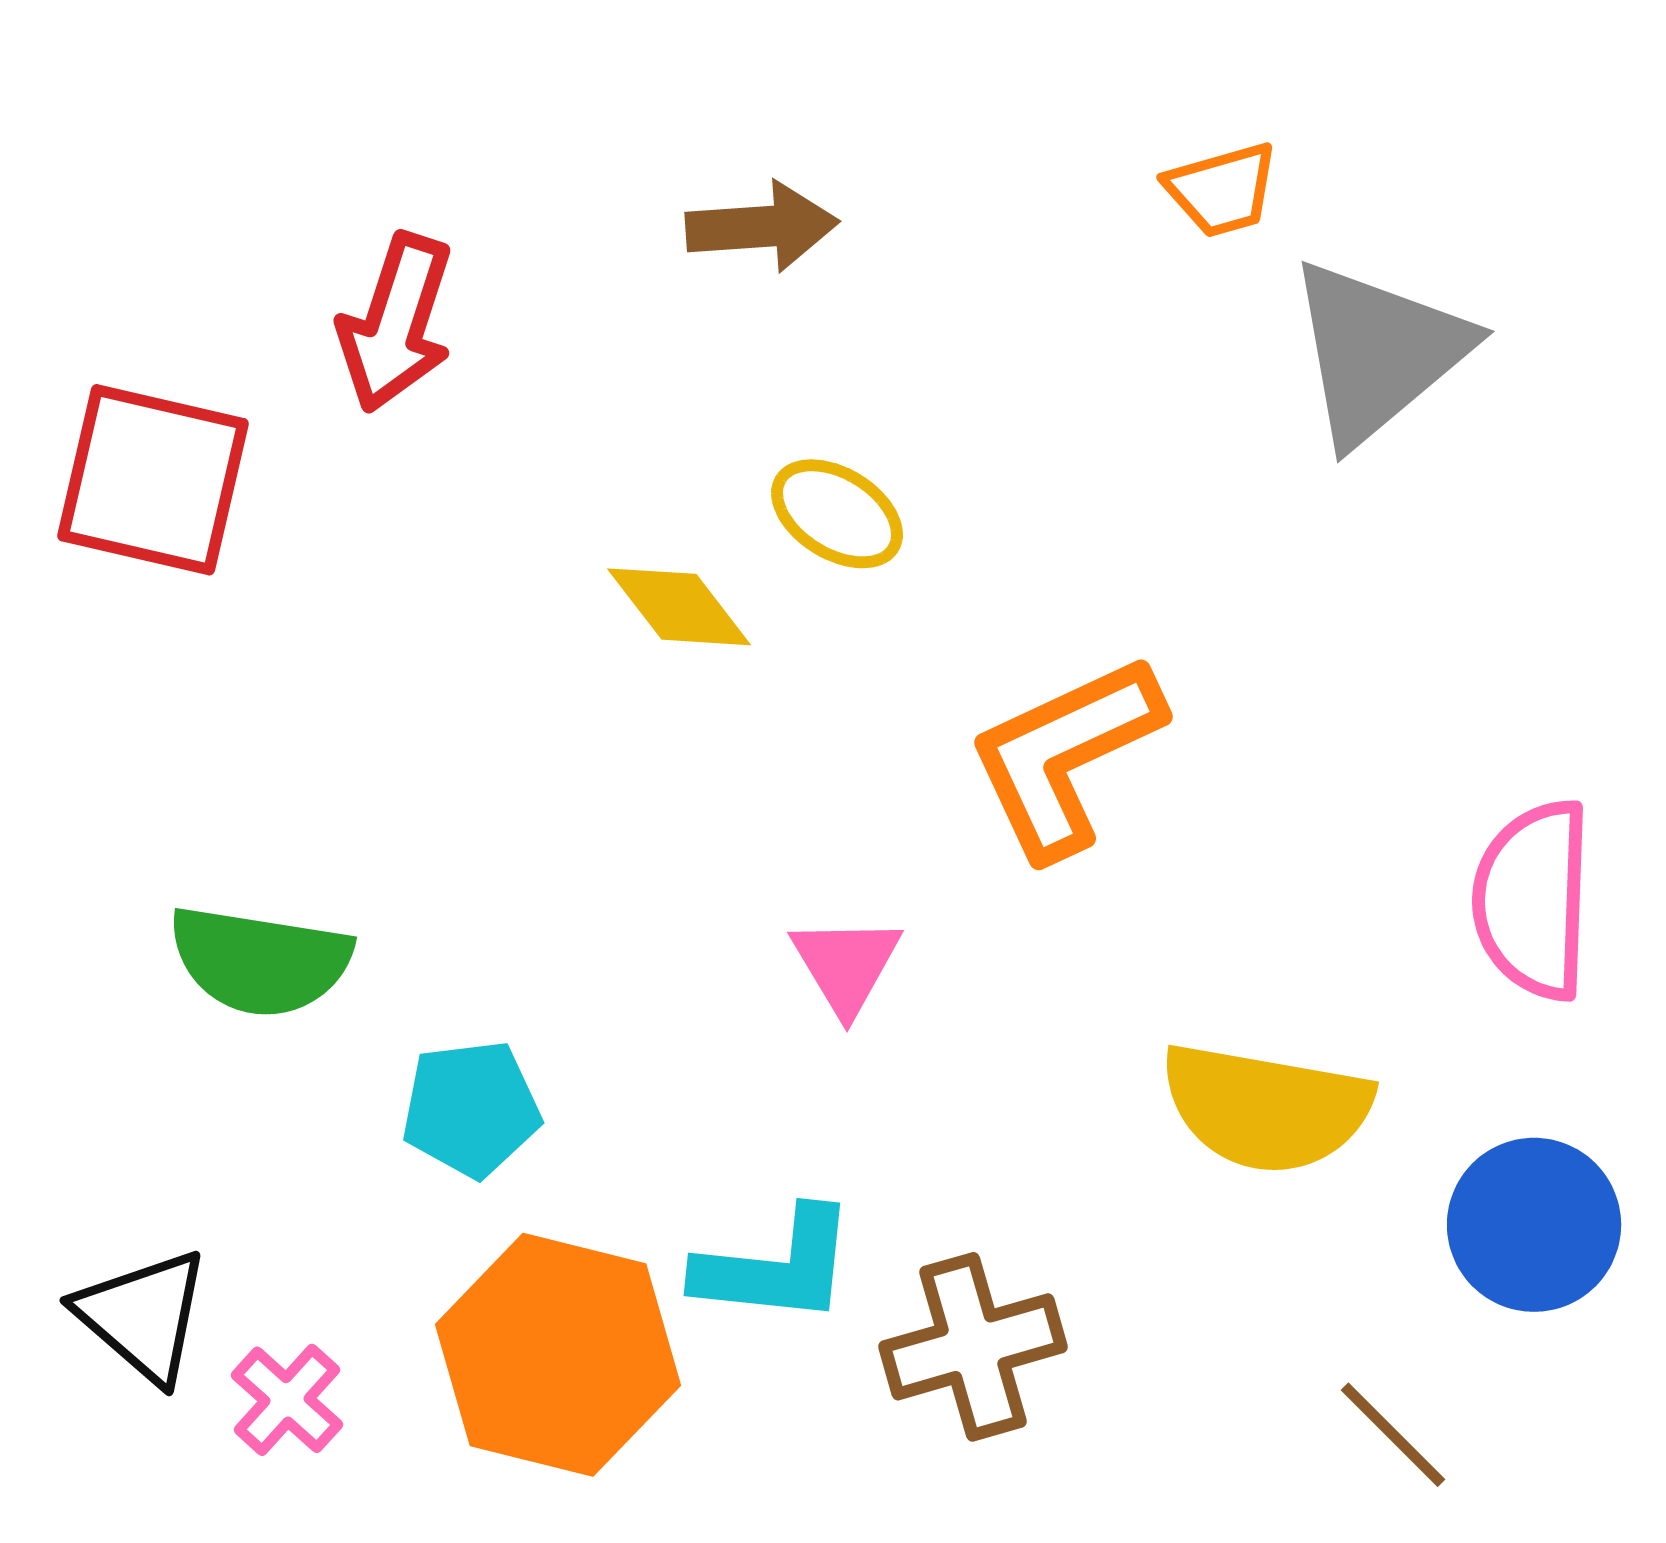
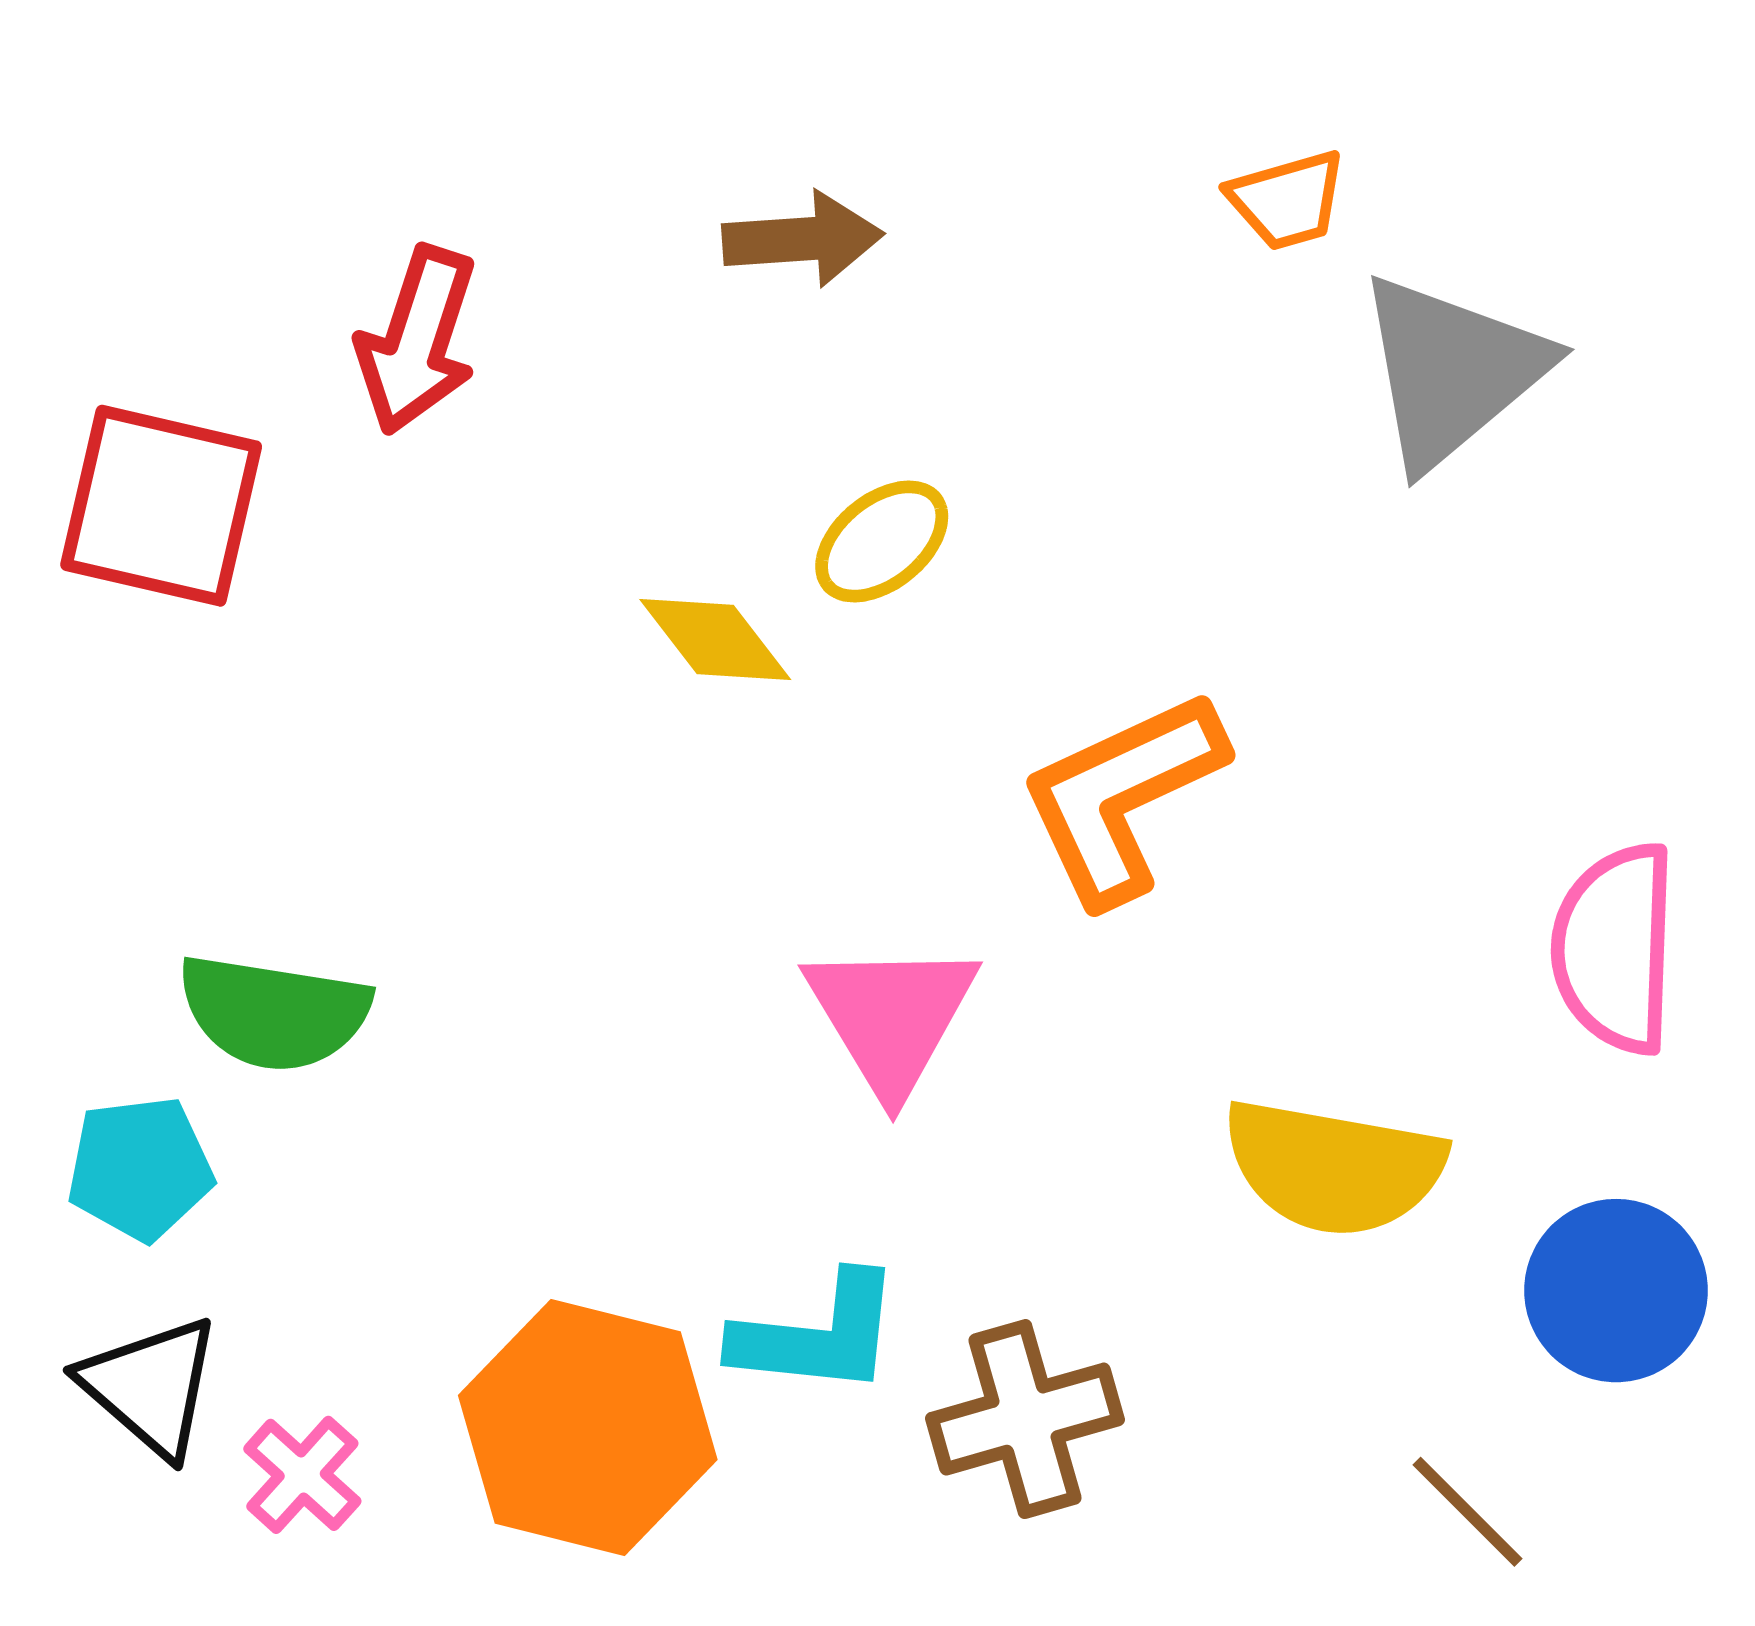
yellow ellipse: (837, 514) -> (882, 542), turned -71
pink triangle: (846, 965) -> (891, 1017), size x1.5
cyan pentagon: (471, 1109) -> (140, 1168), moved

